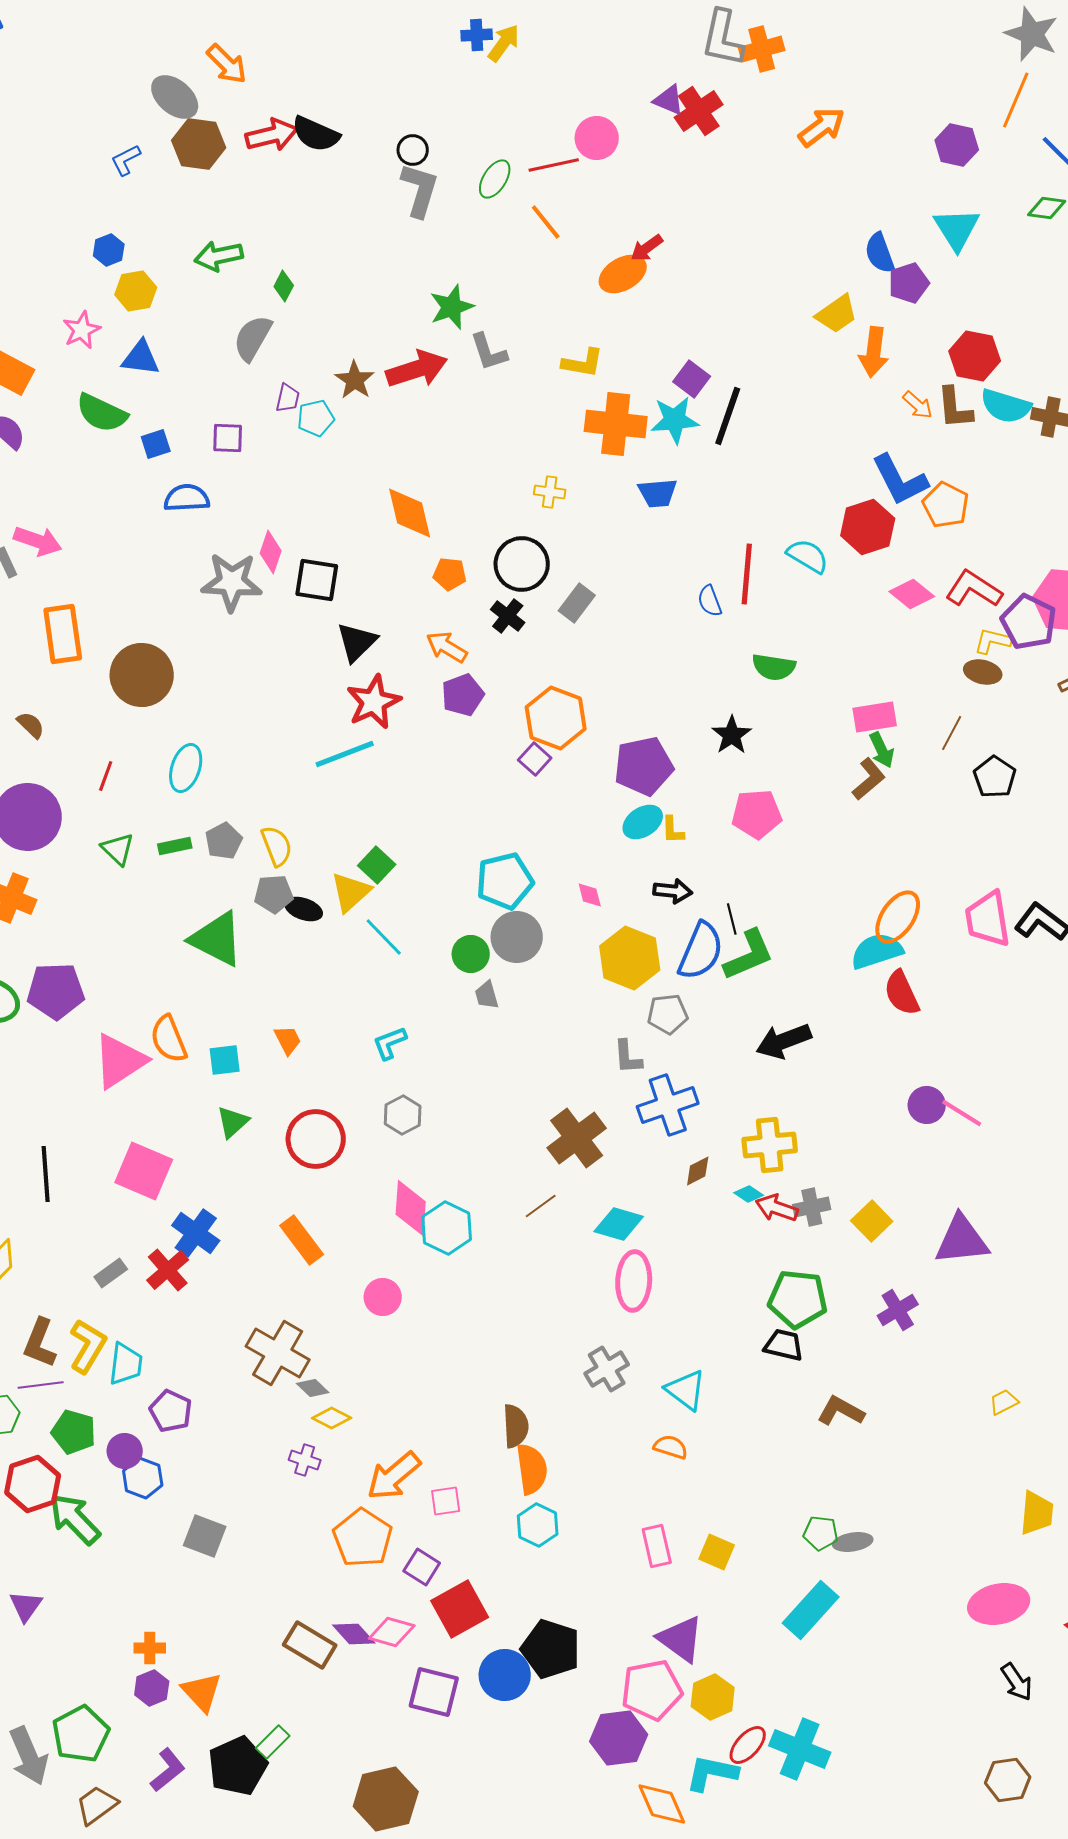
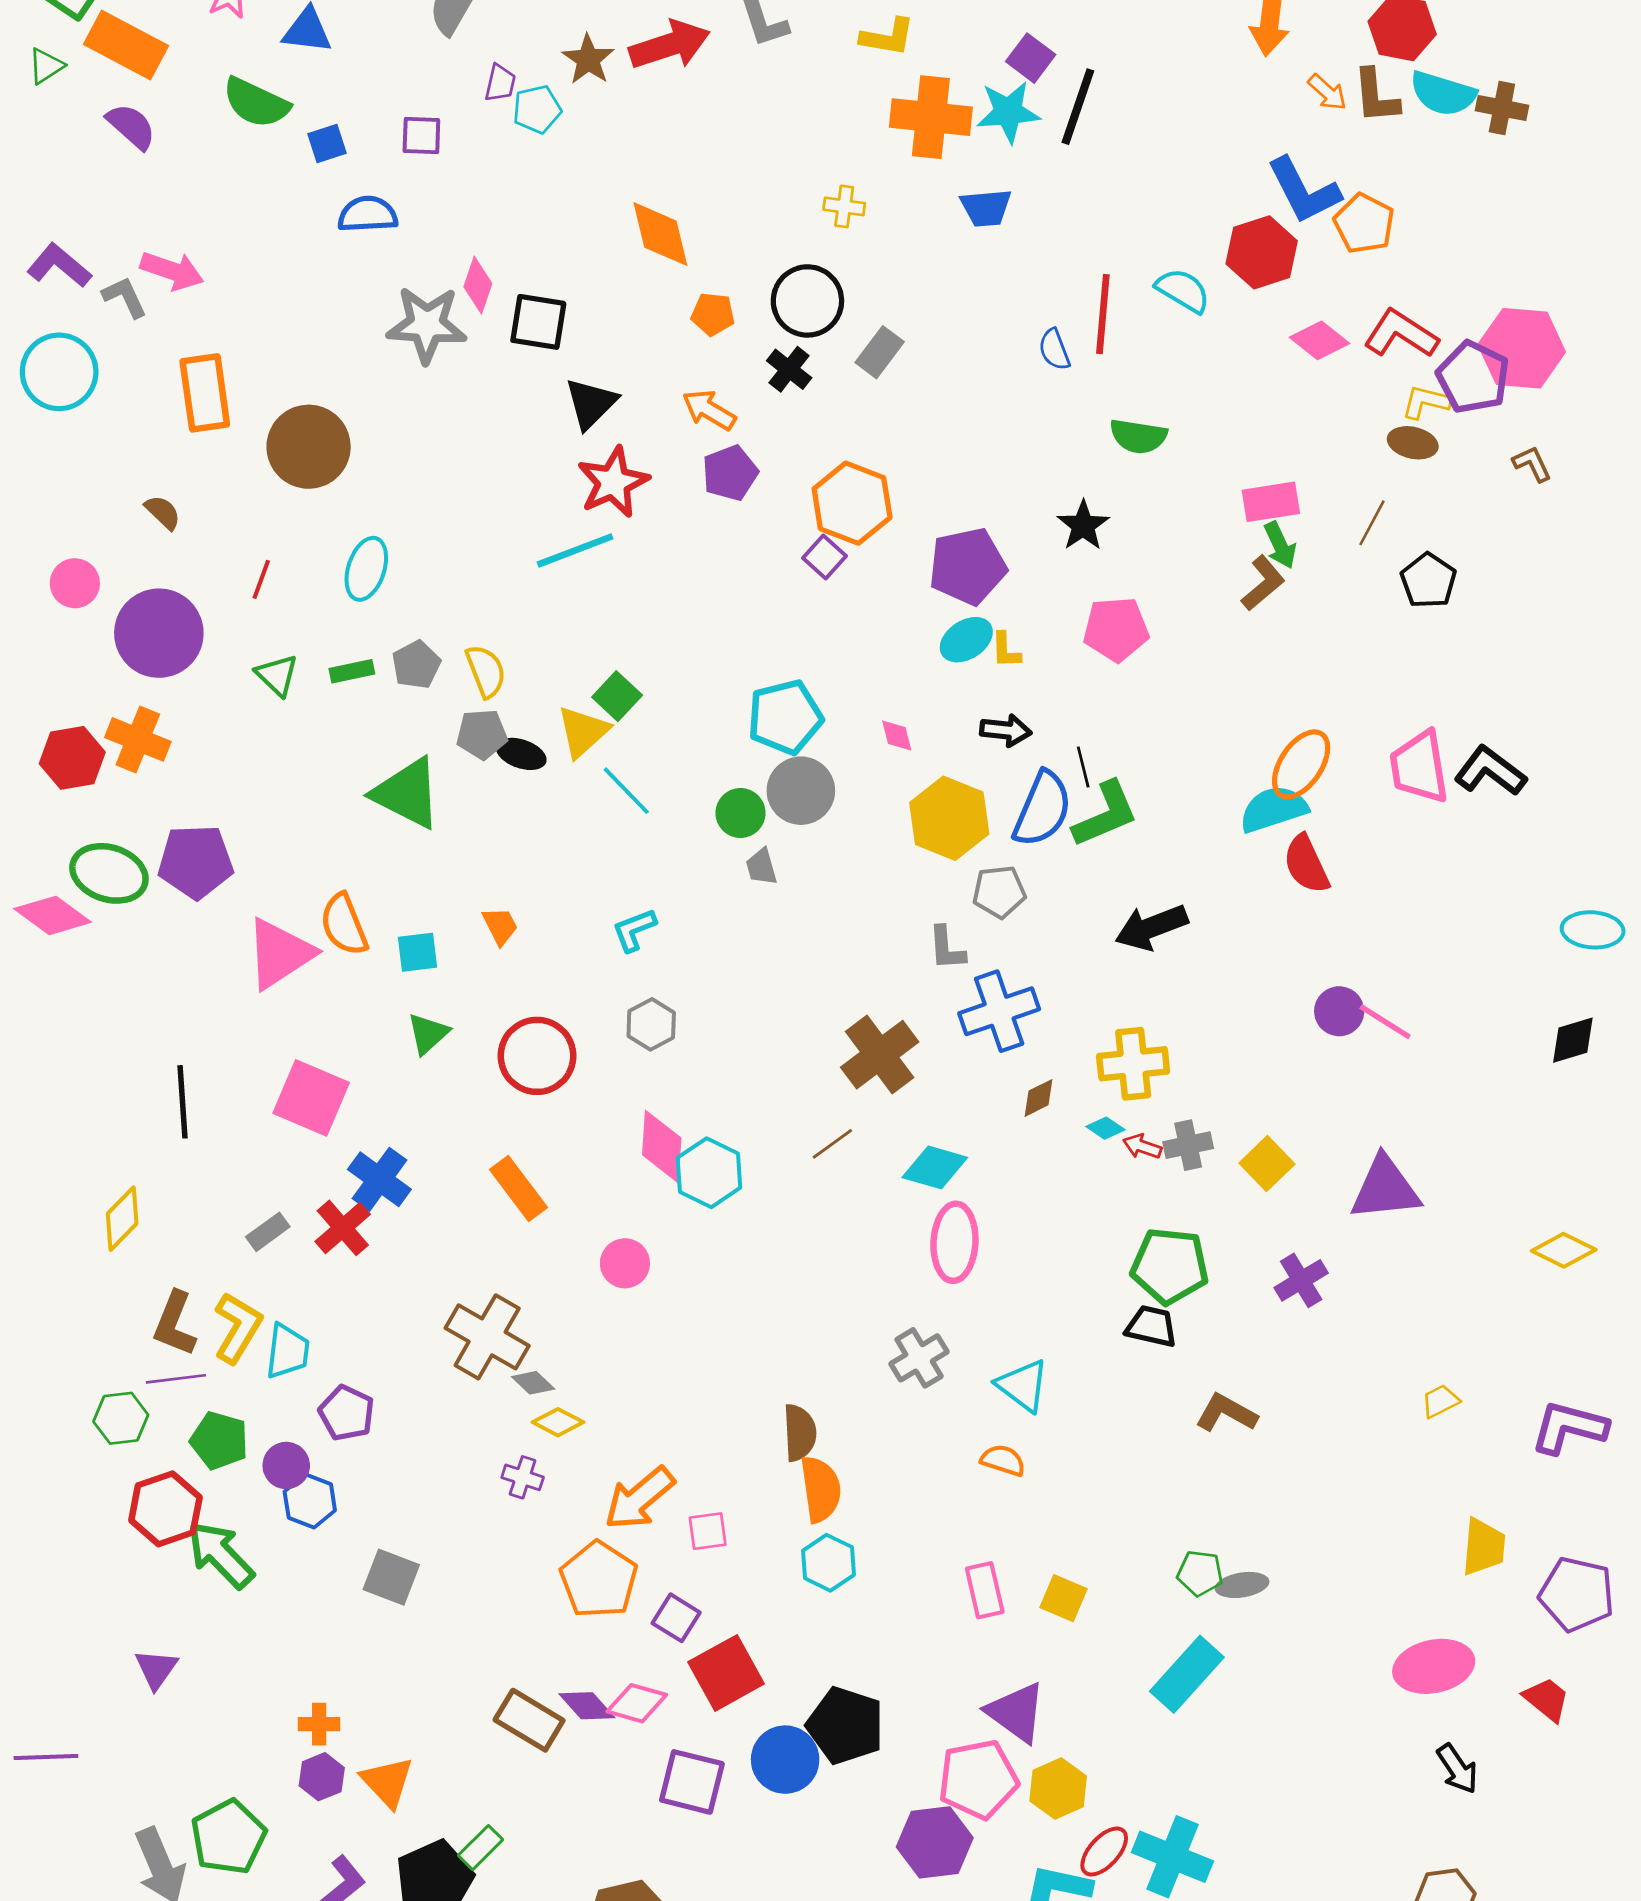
red arrow: (777, 1208) -> (1142, 1146), size x0.7

